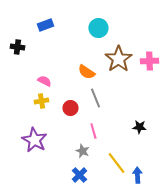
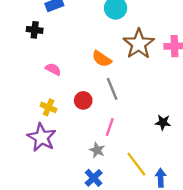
black cross: (17, 47) -> (35, 30), moved
yellow cross: (41, 101) -> (49, 107), moved, turned 32
pink line: (93, 131) -> (110, 127), turned 35

